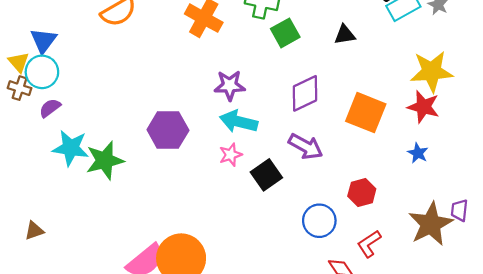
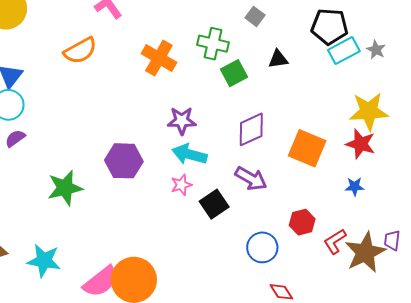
black triangle: (345, 35) -> (278, 59), moved
cyan star: (71, 148) -> (44, 261), moved
blue star: (418, 153) -> (355, 187), turned -30
red L-shape: (369, 244) -> (335, 241), moved

